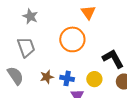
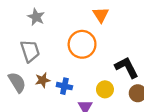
brown star: (47, 77) -> (43, 80), moved
blue cross: (67, 78) -> (64, 86), moved

